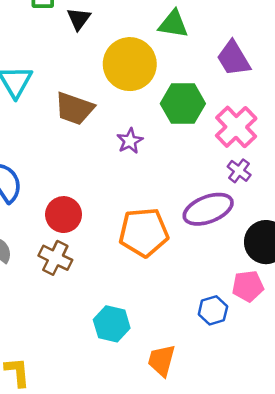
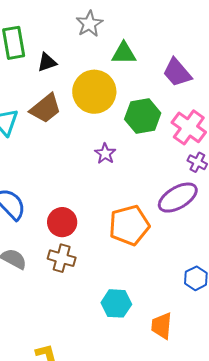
black triangle: (79, 19) -> (47, 62), turned 45
brown trapezoid: (74, 108) -> (46, 108), moved, turned -48

